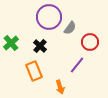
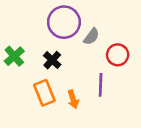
purple line: (77, 65) -> (101, 85), turned -36
orange arrow: (60, 87) -> (73, 99), moved

